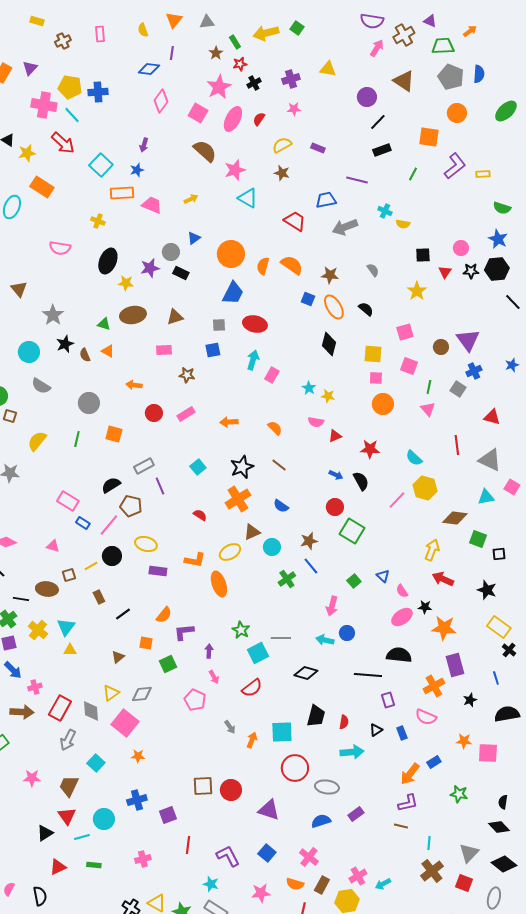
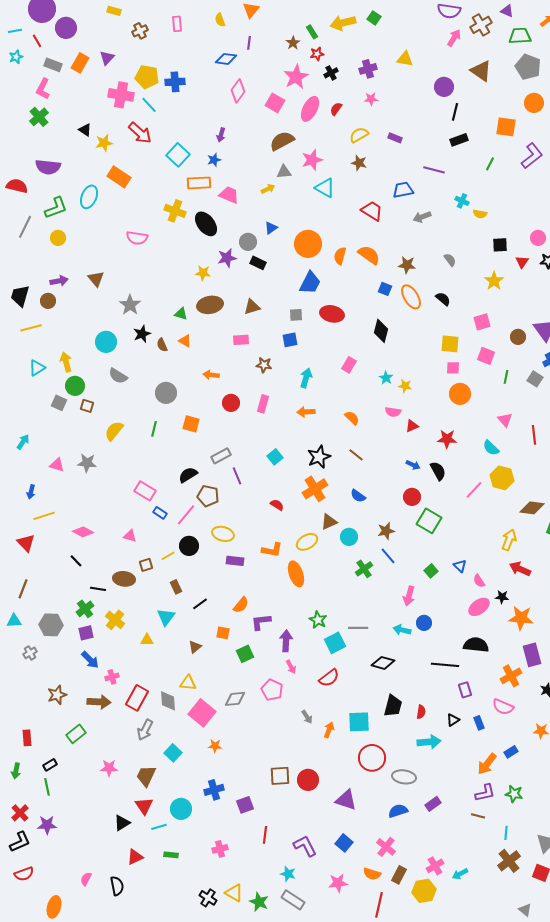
gray triangle: (207, 22) -> (284, 172), moved
black line: (378, 122) -> (455, 112), turned -30
brown semicircle: (205, 151) -> (282, 141), turned -70
yellow cross: (98, 221) -> (175, 211), size x1.5
gray arrow: (345, 227) -> (422, 217), size x0.7
black ellipse: (108, 261) -> (206, 224), moved, turned -60
black diamond: (329, 344) -> (381, 331), moved
cyan arrow: (253, 360) -> (306, 378), moved
pink triangle: (428, 409) -> (505, 420), moved
pink rectangle: (186, 414) -> (263, 404), turned -42
cyan triangle: (66, 627) -> (166, 617), moved
purple arrow: (209, 651) -> (286, 641), size x1.5
yellow triangle: (111, 693) -> (188, 683), turned 42
gray diamond: (142, 694) -> (235, 699), moved
green star: (459, 794) -> (514, 794), moved

